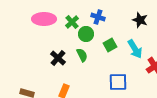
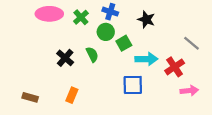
black star: (140, 20) -> (146, 19), moved
green circle: (86, 34) -> (106, 32), moved
cyan arrow: (135, 49) -> (146, 59), moved, turned -60

